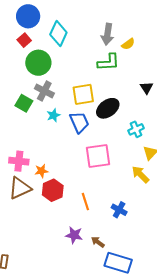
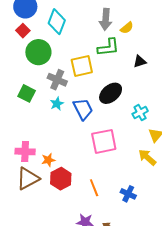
black triangle: (147, 88) -> (140, 62), moved, turned 48
gray cross: (44, 91) -> (57, 80), moved
yellow square: (83, 94) -> (82, 66), moved

